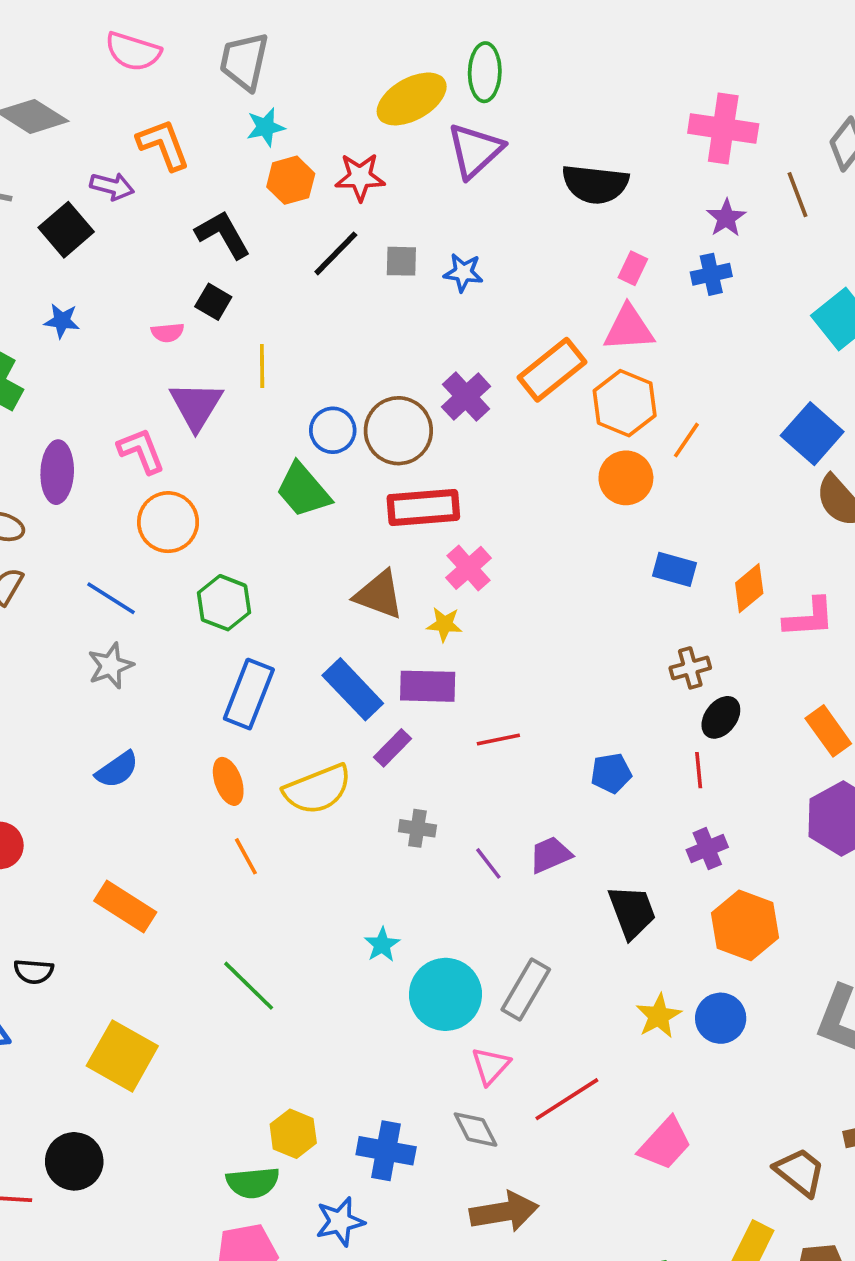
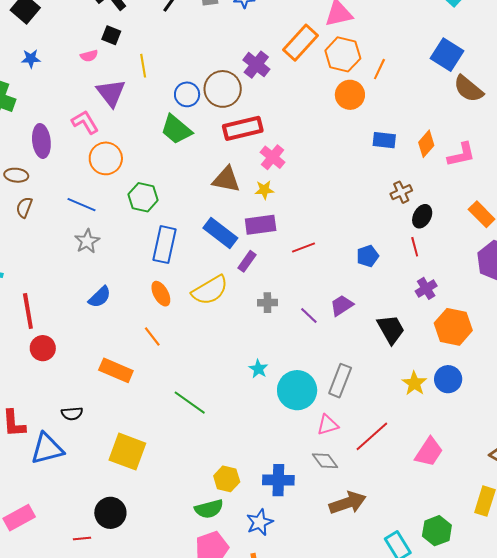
orange line: (246, 856) -> (152, 336), moved
pink triangle: (491, 1066) -> (328, 425), turned 40

